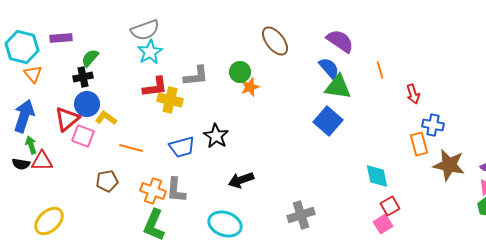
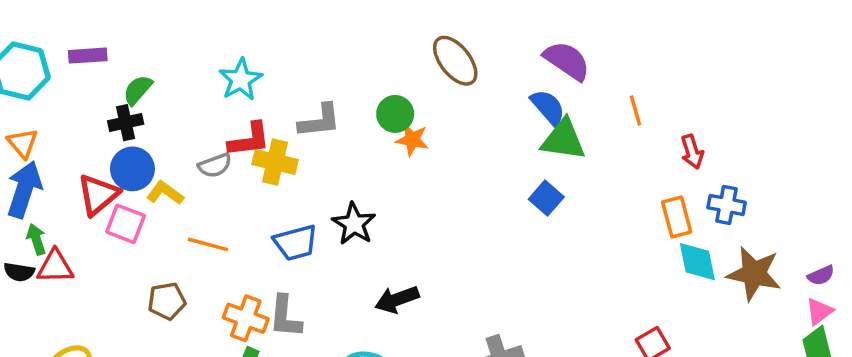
gray semicircle: (145, 30) -> (215, 165), moved, size x0.7
orange triangle: (33, 74) -> (23, 143), moved
orange star: (250, 87) -> (412, 140), turned 30
blue square: (328, 121) -> (546, 198), size x0.7
orange rectangle: (419, 144) -> (677, 217), moved
cyan diamond: (377, 176) -> (697, 262), moved

